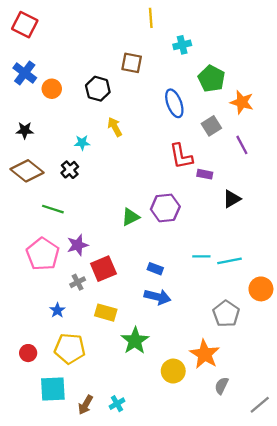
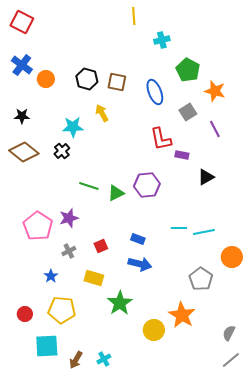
brown square: (132, 63) -> (117, 82), moved
cyan star: (82, 143) -> (73, 127), size x1.5
green line: (53, 209) -> (89, 186), moved
red square: (103, 269) -> (101, 246), moved, size x0.6
gray semicircle: (222, 386) -> (229, 333), moved

